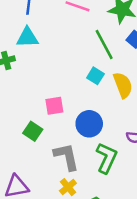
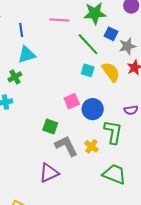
pink square: (54, 106) -> (72, 101), moved
gray L-shape: (66, 157) -> (66, 146), moved
yellow cross: (68, 187) -> (91, 146), moved

